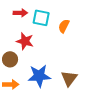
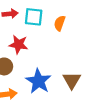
blue star: (39, 76) -> (38, 81), turned -30

